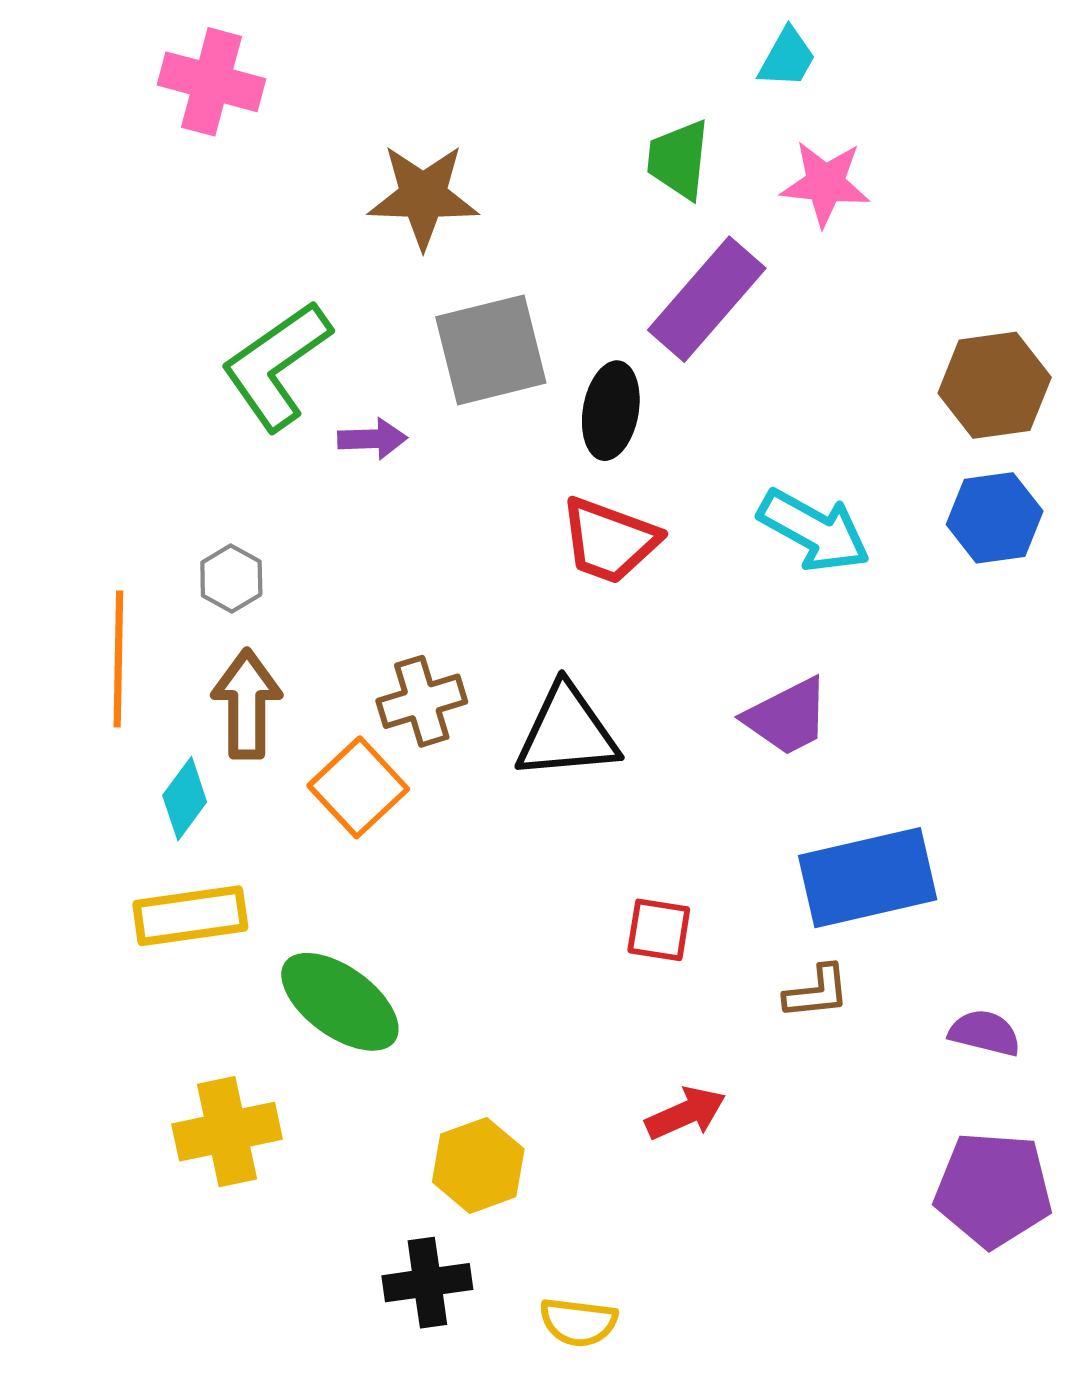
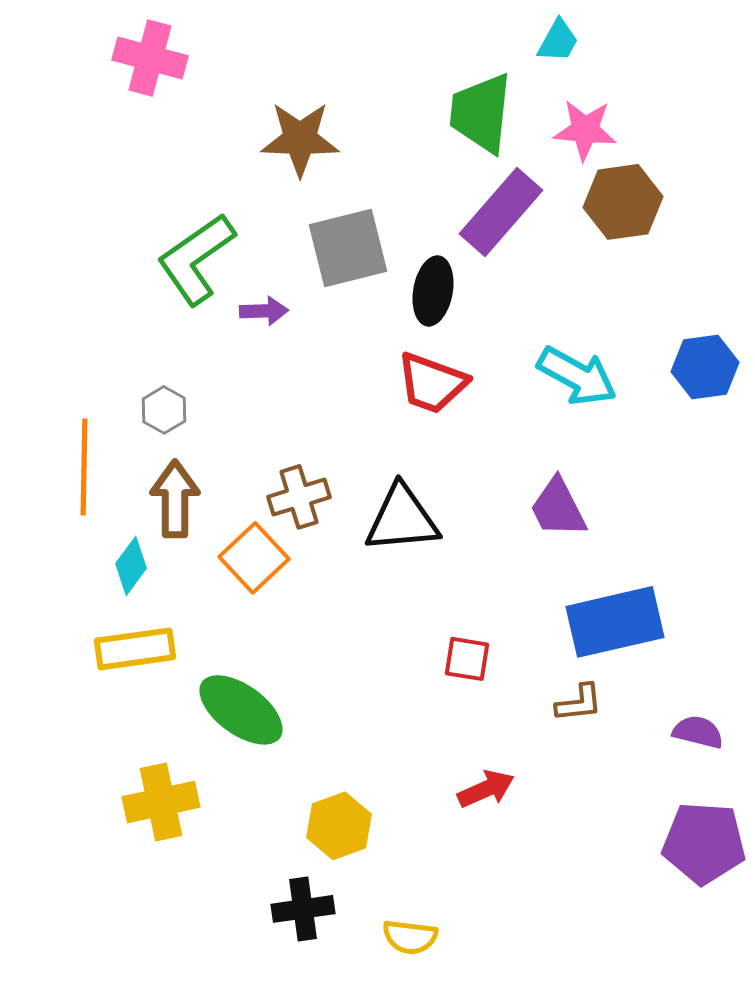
green trapezoid: (679, 159) -> (481, 113), size x1.4
brown hexagon: (995, 385) -> (623, 202), moved
purple trapezoid: (787, 717) -> (558, 508), turned 90

